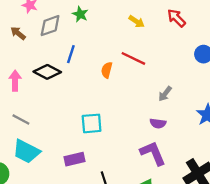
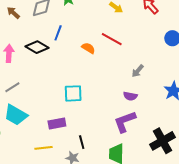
orange semicircle: (107, 70) -> (88, 48), turned 104
gray line: (21, 120) -> (12, 87), turned -63
purple L-shape: (153, 153) -> (125, 122), turned -90

